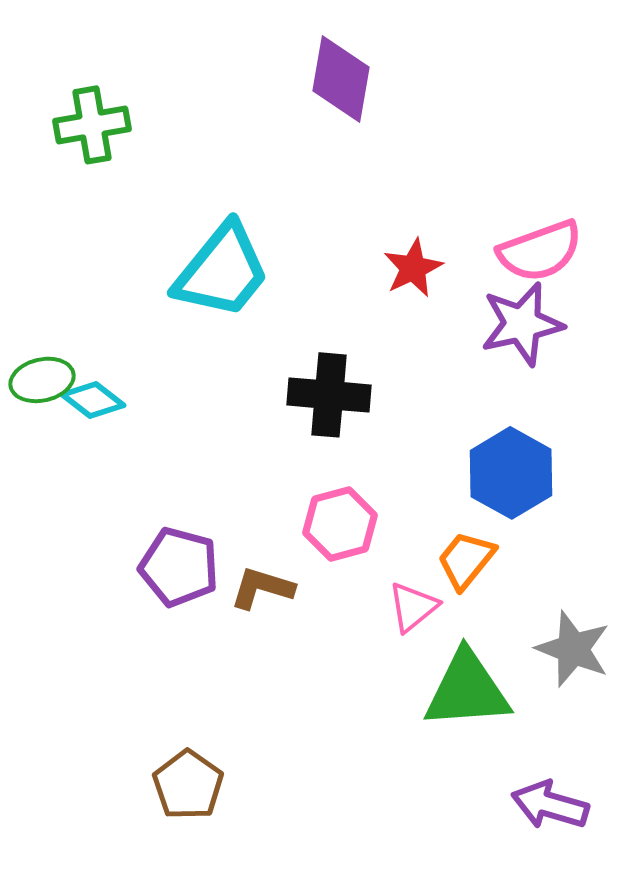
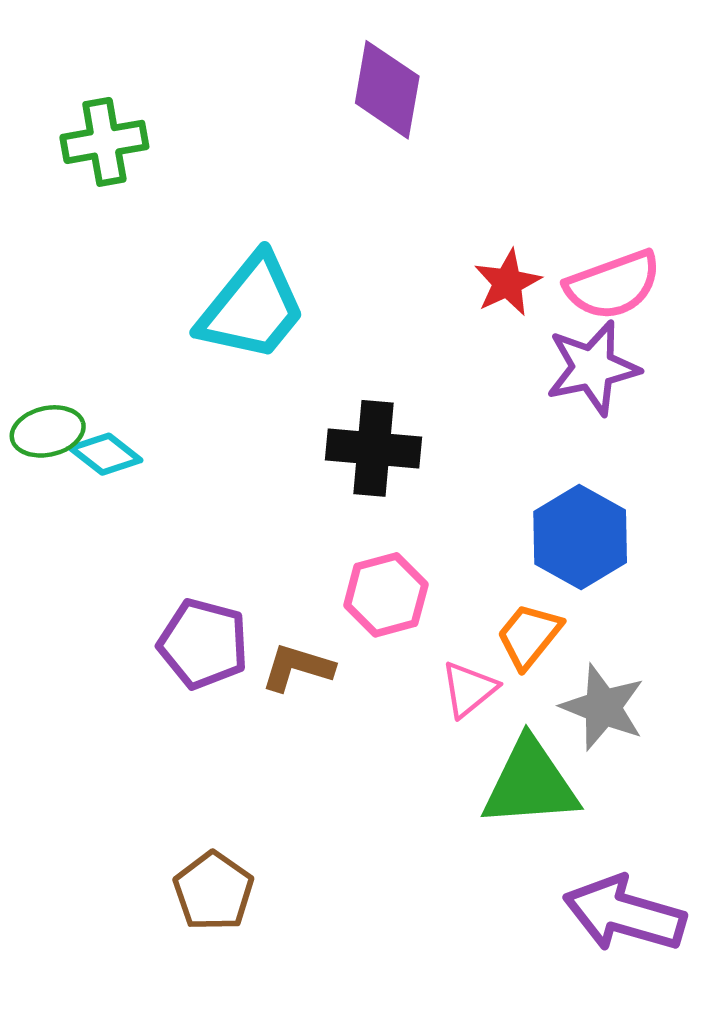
red star: (413, 268) -> (507, 283), moved
gray star: (573, 649) -> (603, 707), moved
purple arrow: (550, 805) -> (624, 914), size x1.4

